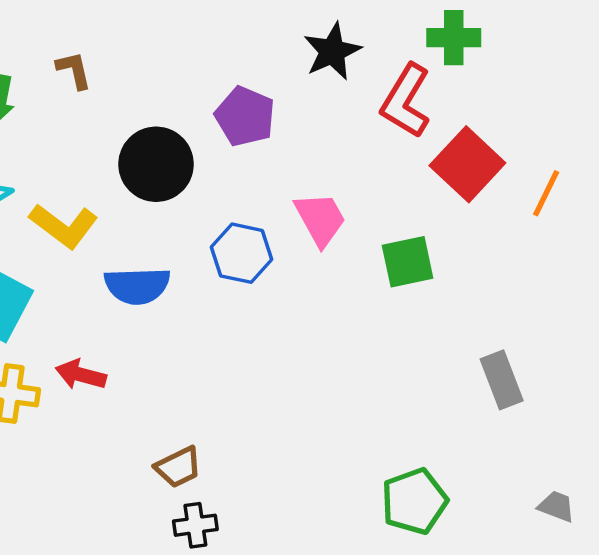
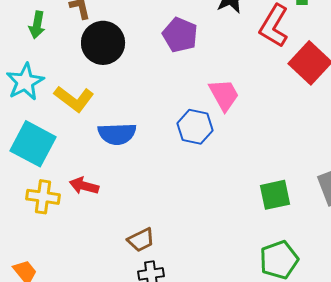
black circle: (156, 164) -> (103, 43), moved
blue hexagon: (242, 253) -> (195, 127), moved
green square: (408, 262) -> (275, 195), moved

